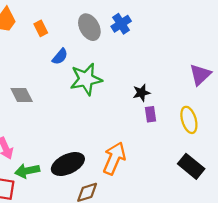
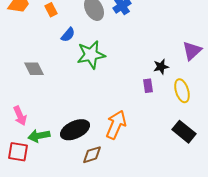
black star: (141, 93) -> (161, 67), moved

